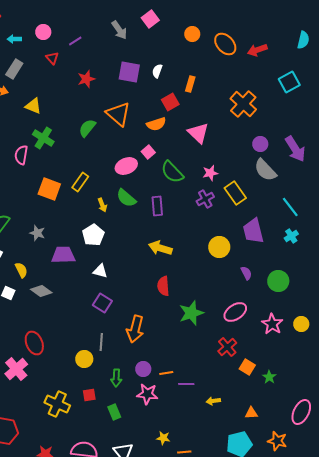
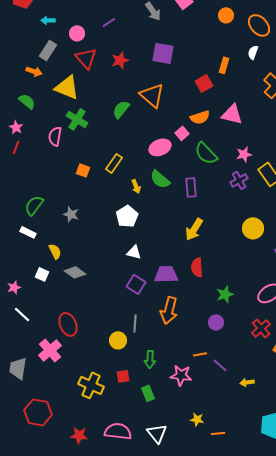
pink circle: (43, 32) -> (77, 33), moved
red triangle: (52, 58) -> (86, 58), moved, size x1.6
white semicircle: (157, 71) -> (253, 52), moved
yellow triangle: (33, 106) -> (67, 87), size x1.5
orange semicircle: (156, 124) -> (200, 117), moved
pink triangle: (198, 133) -> (232, 114), turned -30
orange square: (49, 189) -> (83, 170), size x0.6
yellow arrow: (160, 248) -> (194, 229), turned -75
purple trapezoid: (63, 255) -> (166, 274), moved
green star: (191, 313) -> (225, 294), size x0.7
purple circle: (143, 369) -> (216, 322), moved
purple line: (186, 384) -> (220, 365), turned 42

